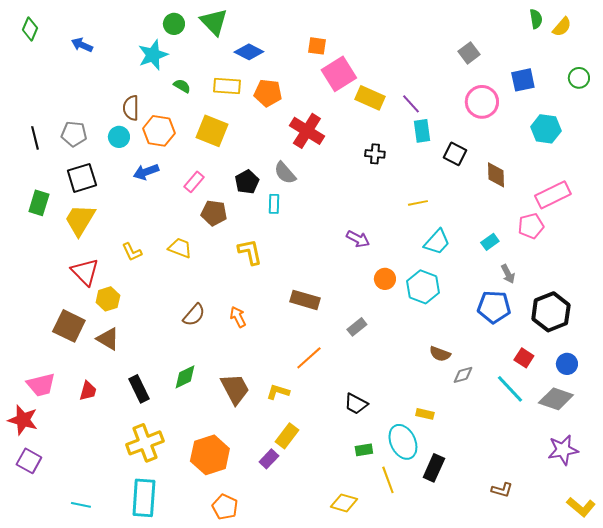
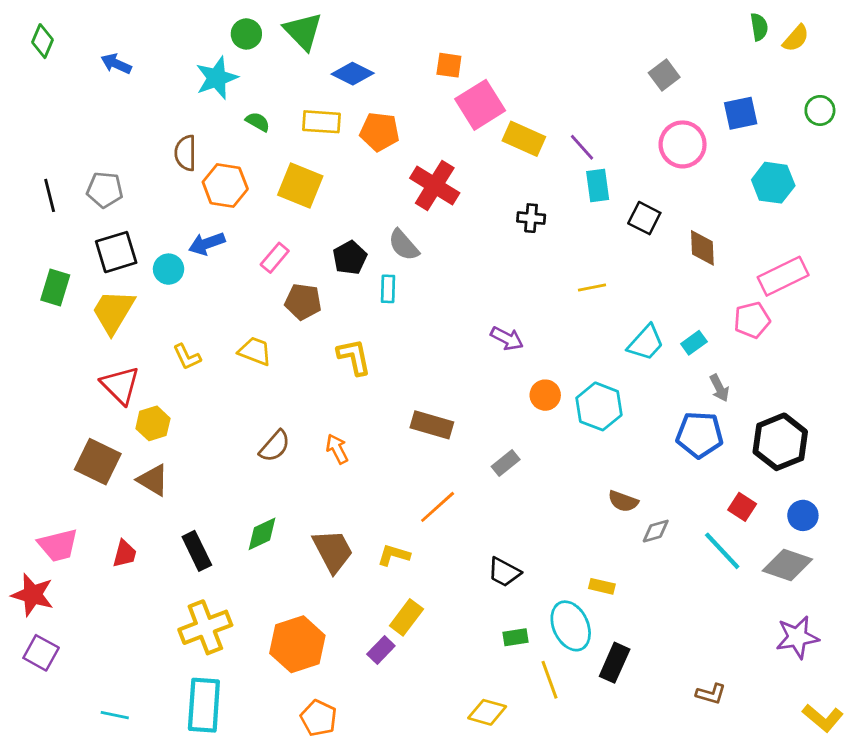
cyan circle: (119, 137) -> (169, 269), moved
cyan trapezoid: (437, 242) -> (646, 343), moved

